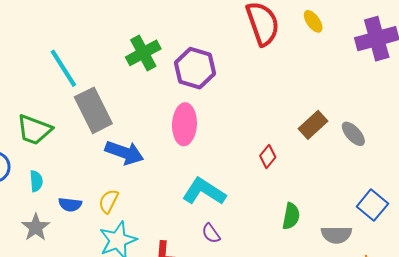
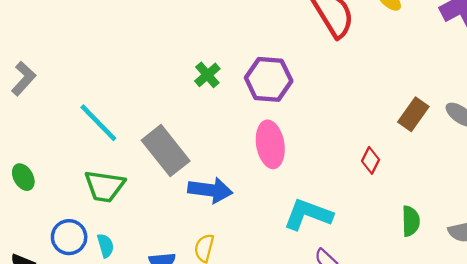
green cross: (143, 53) -> (207, 75), size x0.7
cyan line: (63, 68) -> (98, 123), moved
cyan semicircle: (36, 181) -> (106, 246), moved

